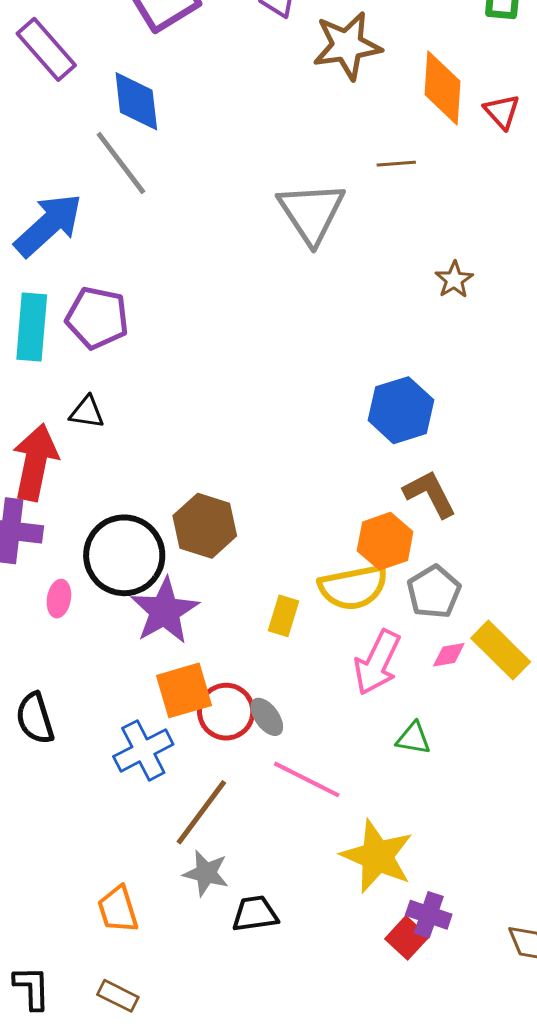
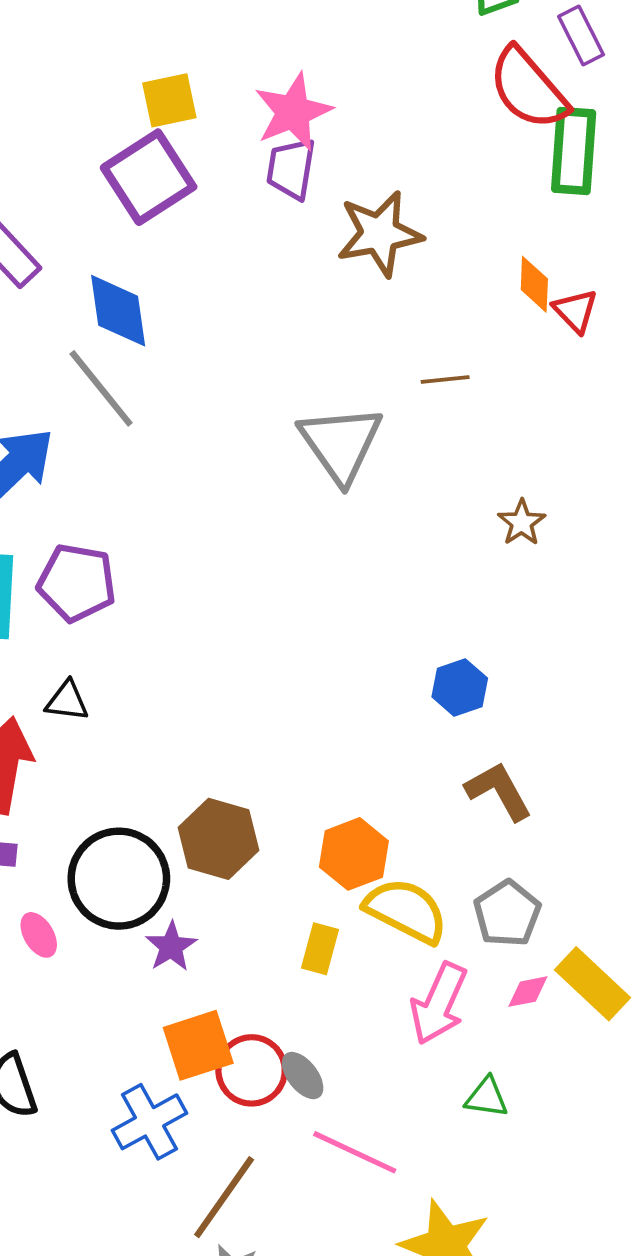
orange diamond: (442, 88) -> (534, 284), moved, size x0.6
blue hexagon: (401, 410) -> (460, 687), size x0.7
orange hexagon: (385, 541) -> (354, 854), moved
yellow semicircle: (353, 587) -> (406, 911), turned -140
pink ellipse: (59, 599) -> (39, 935), turned -39
purple star: (165, 611) -> (171, 947), size x0.6

